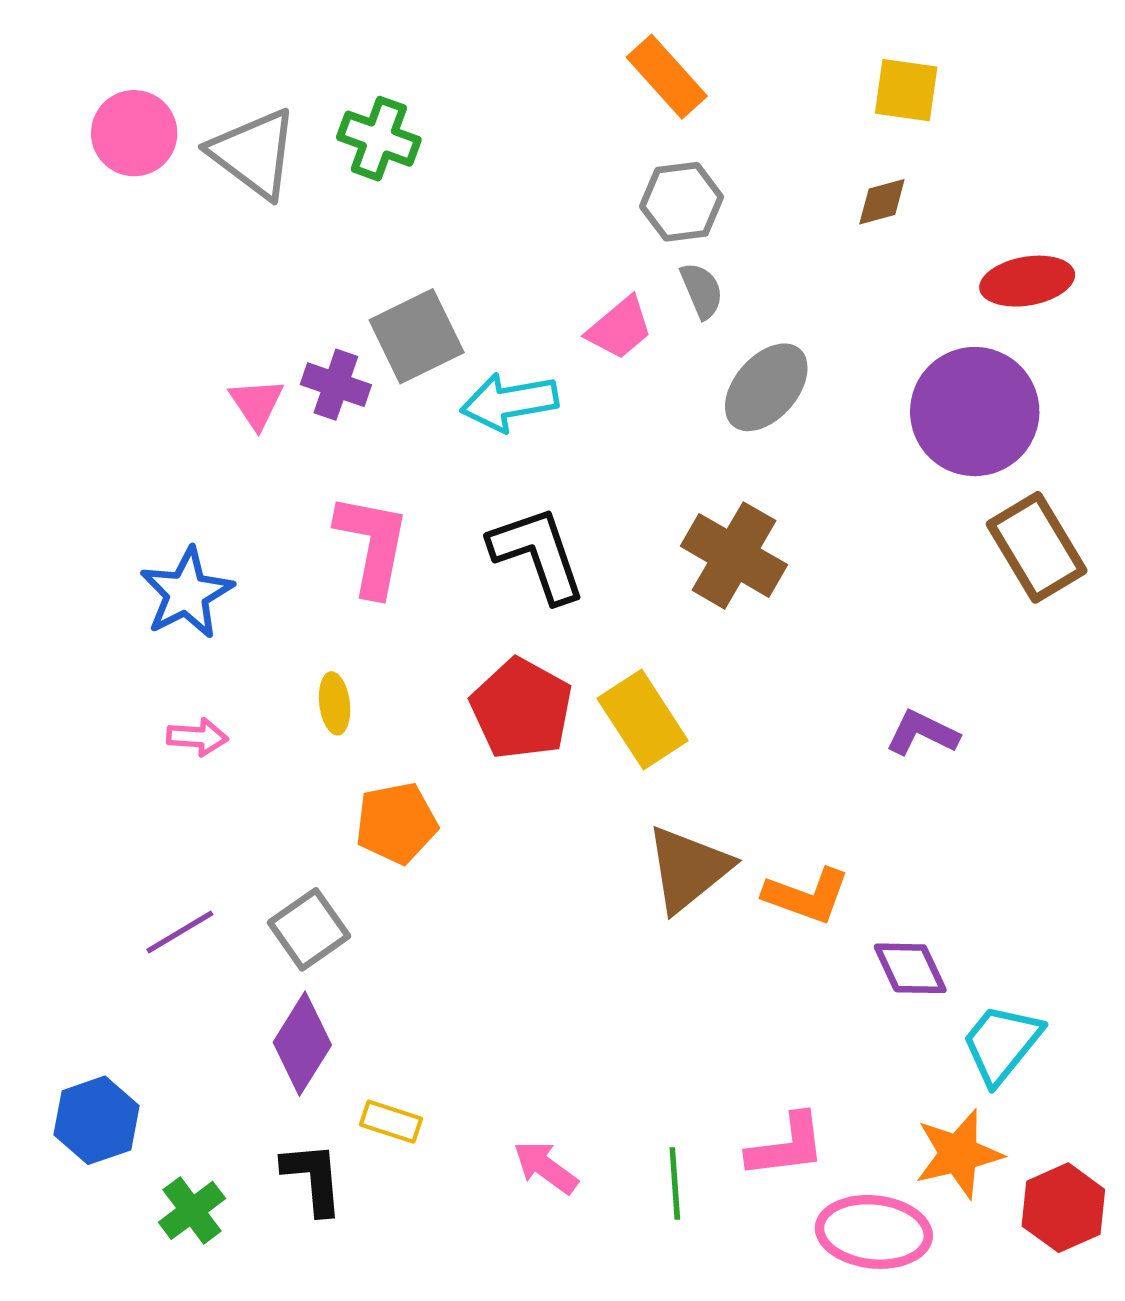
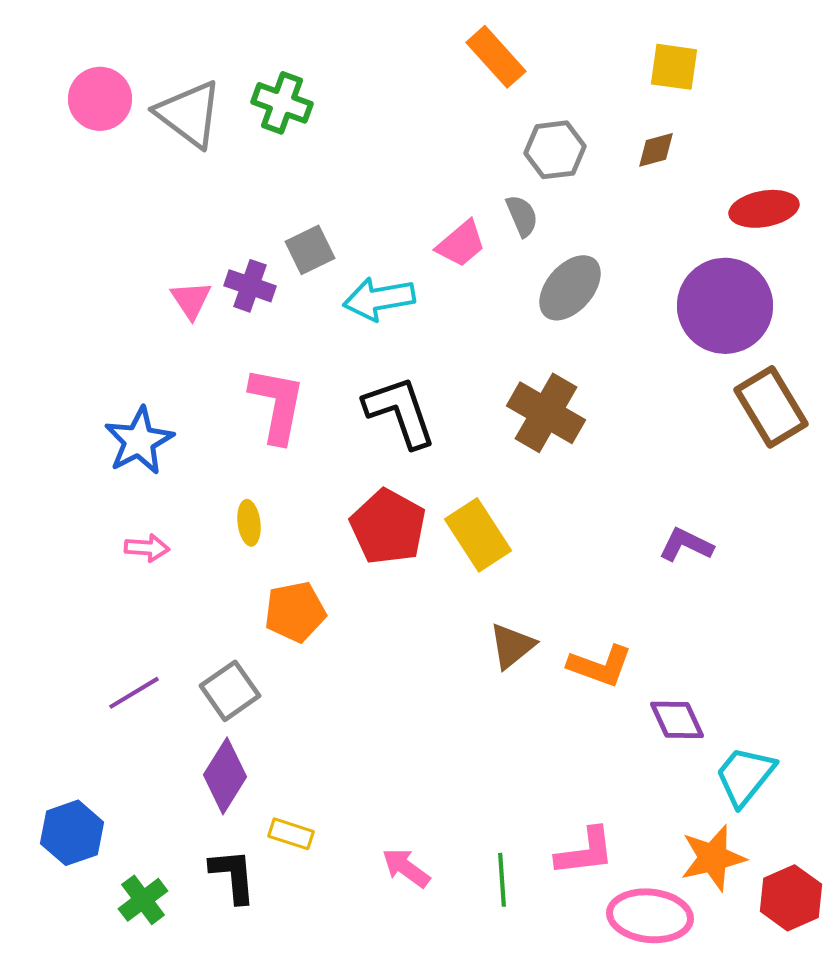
gray hexagon: (682, 202) -> (555, 150), moved
gray square: (417, 336) -> (310, 250), size x0.7
brown triangle: (688, 869) -> (512, 646), size x0.7

